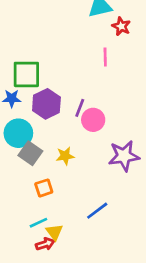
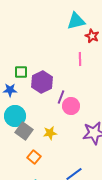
green square: (26, 74) -> (21, 72), size x0.6
purple hexagon: (46, 104) -> (42, 82), moved
orange square: (44, 188) -> (34, 157), turned -32

